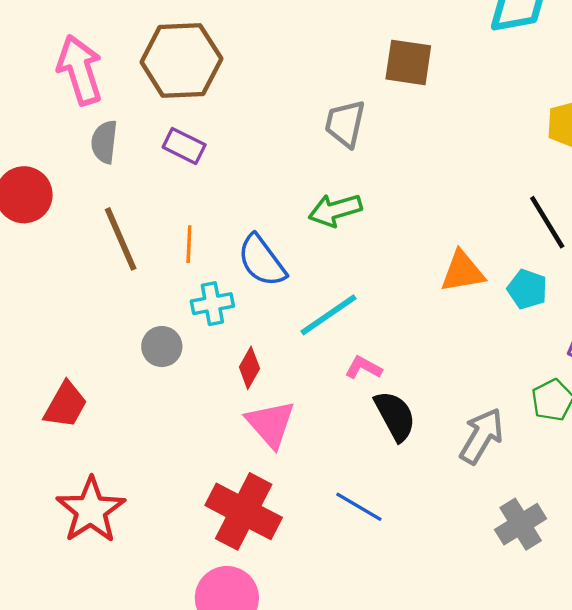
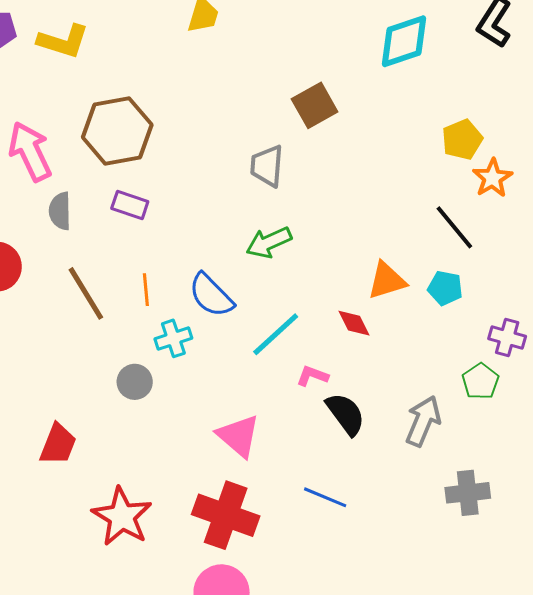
brown square: (408, 62) -> (315, 105), turned -30
red diamond: (249, 368) -> (354, 323), moved, turned -48
red star: (91, 510) -> (122, 517), moved
gray cross: (521, 524) -> (468, 493), turned 33

